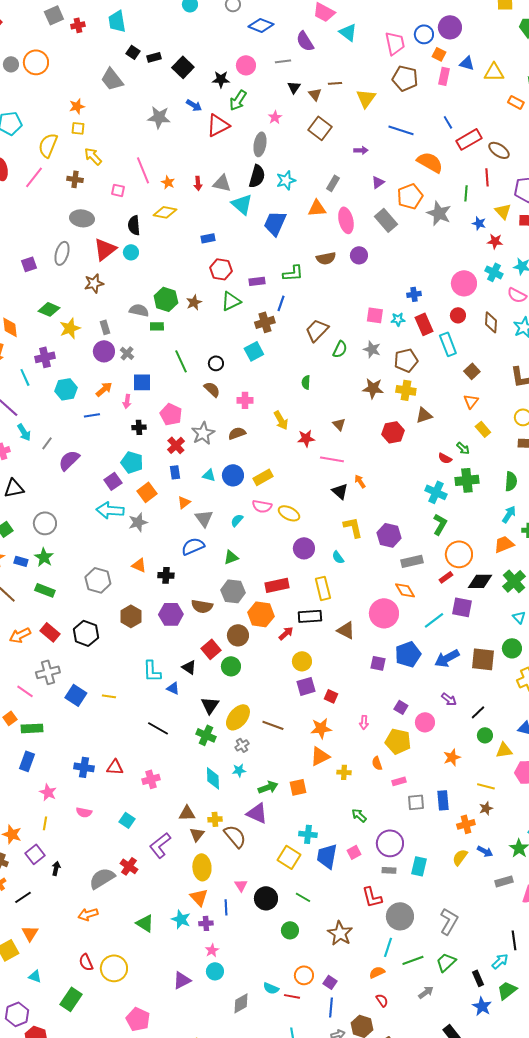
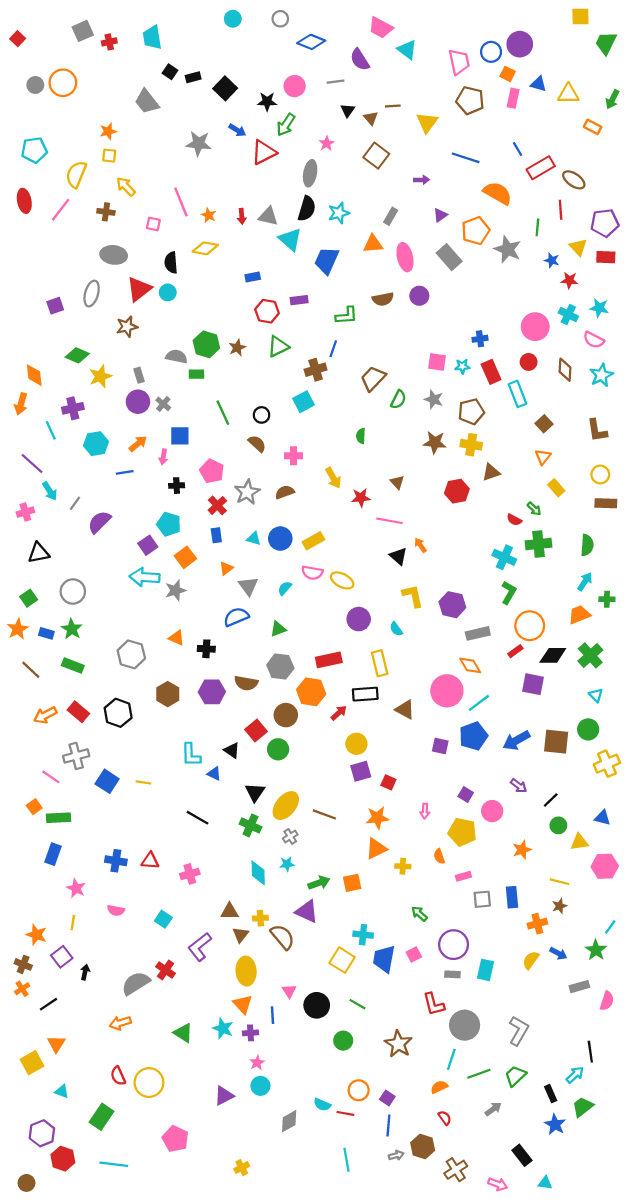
purple rectangle: (257, 281) -> (299, 300), moved
cyan line: (434, 620) -> (479, 703), moved

